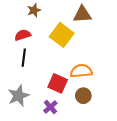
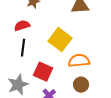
yellow square: (62, 35) -> (60, 40), moved
red square: (58, 83) -> (43, 72), moved

